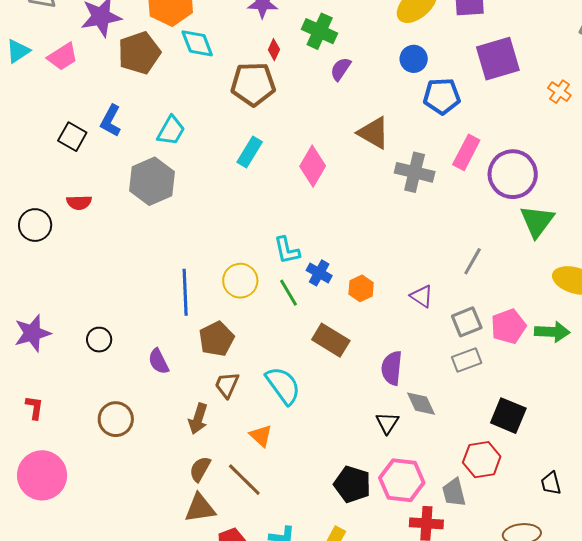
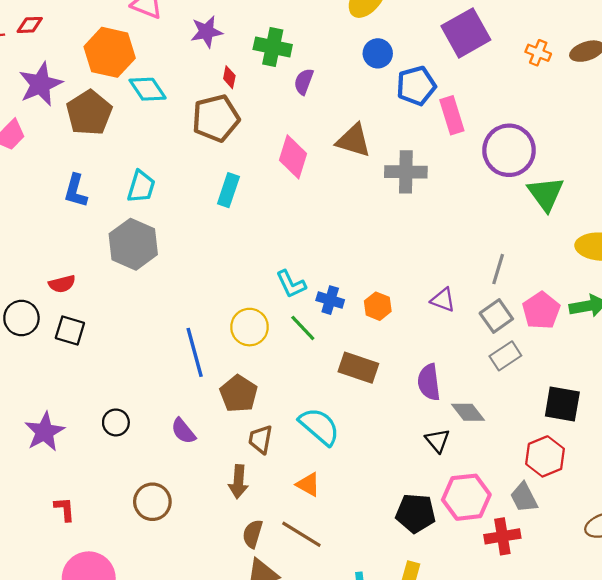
black square: (72, 137) -> (70, 330), moved
pink rectangle: (466, 152) -> (452, 115), moved, turned -32
pink diamond: (313, 166) -> (293, 157), moved
gray line: (473, 261) -> (498, 269), moved

